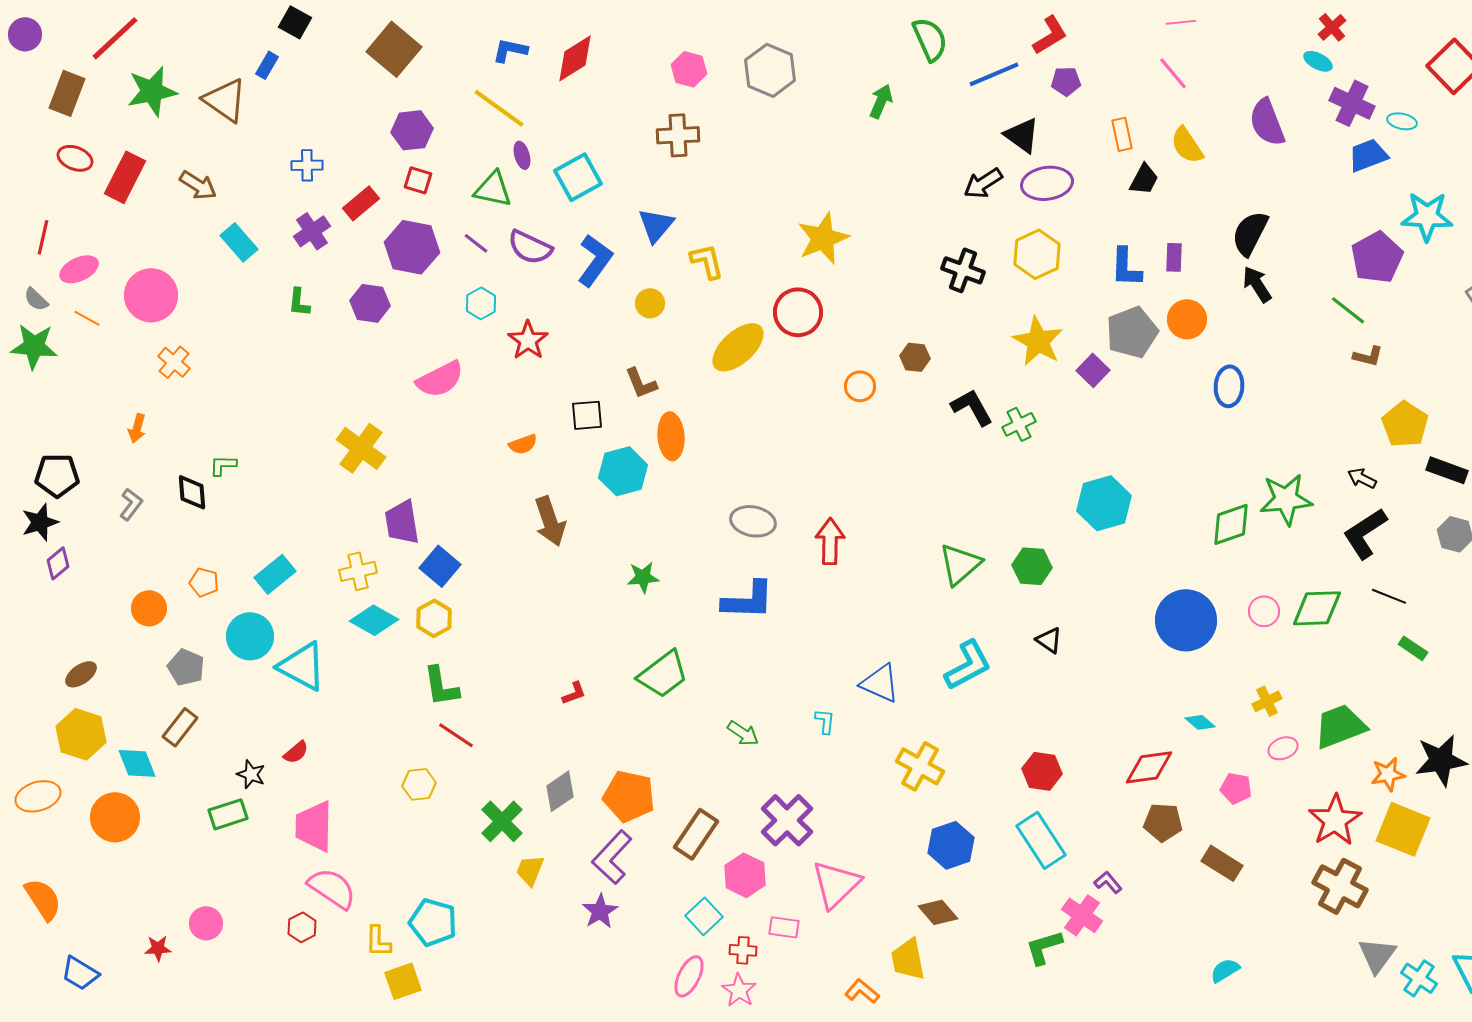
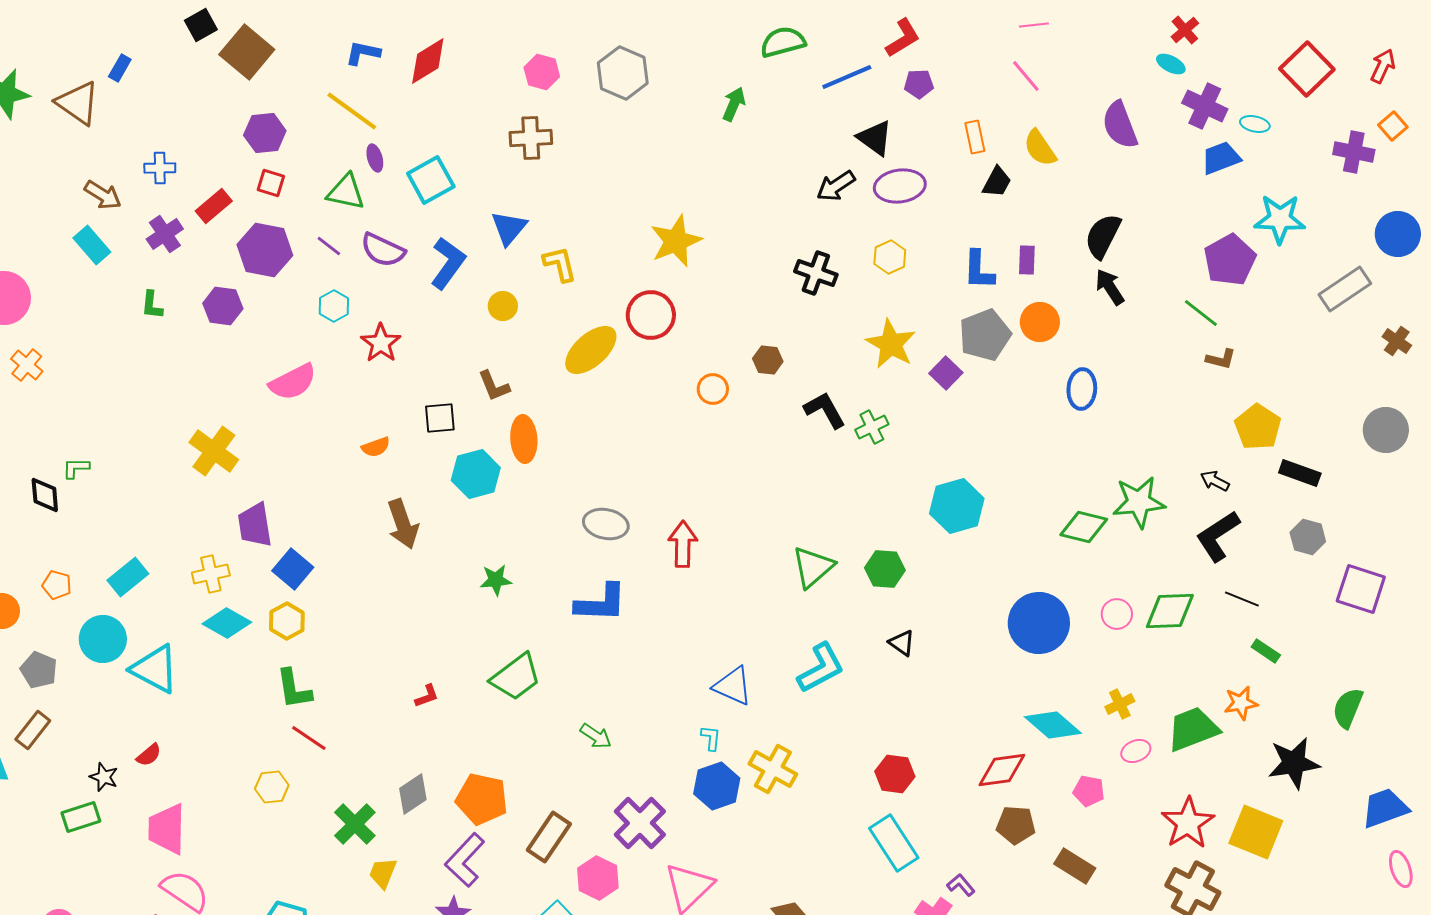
black square: (295, 22) -> (201, 25), moved, turned 32
green semicircle: (930, 39) -> (783, 42), turned -81
brown arrow: (198, 185) -> (103, 195), moved
yellow hexagon: (1037, 254) -> (890, 257), size x0.7
green diamond: (1231, 524) -> (1084, 527), turned 33
cyan L-shape: (825, 721) -> (711, 738), moved
cyan diamond: (1200, 722) -> (1053, 725), size x1.8
orange star: (1388, 774) -> (1241, 703), moved
blue hexagon: (951, 845) -> (717, 786), moved

